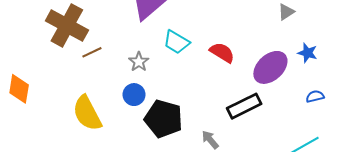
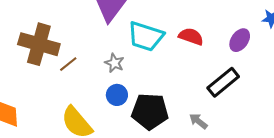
cyan trapezoid: (176, 42) -> (146, 36), size x1.4
purple ellipse: (270, 67) -> (240, 40), size x0.7

